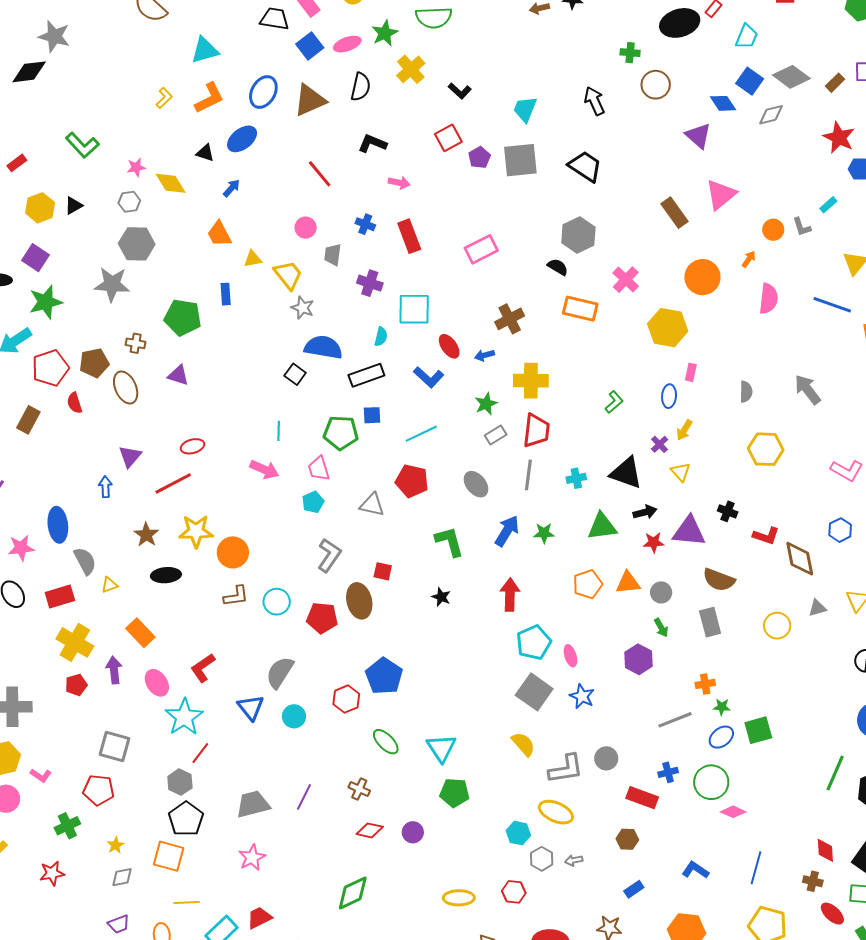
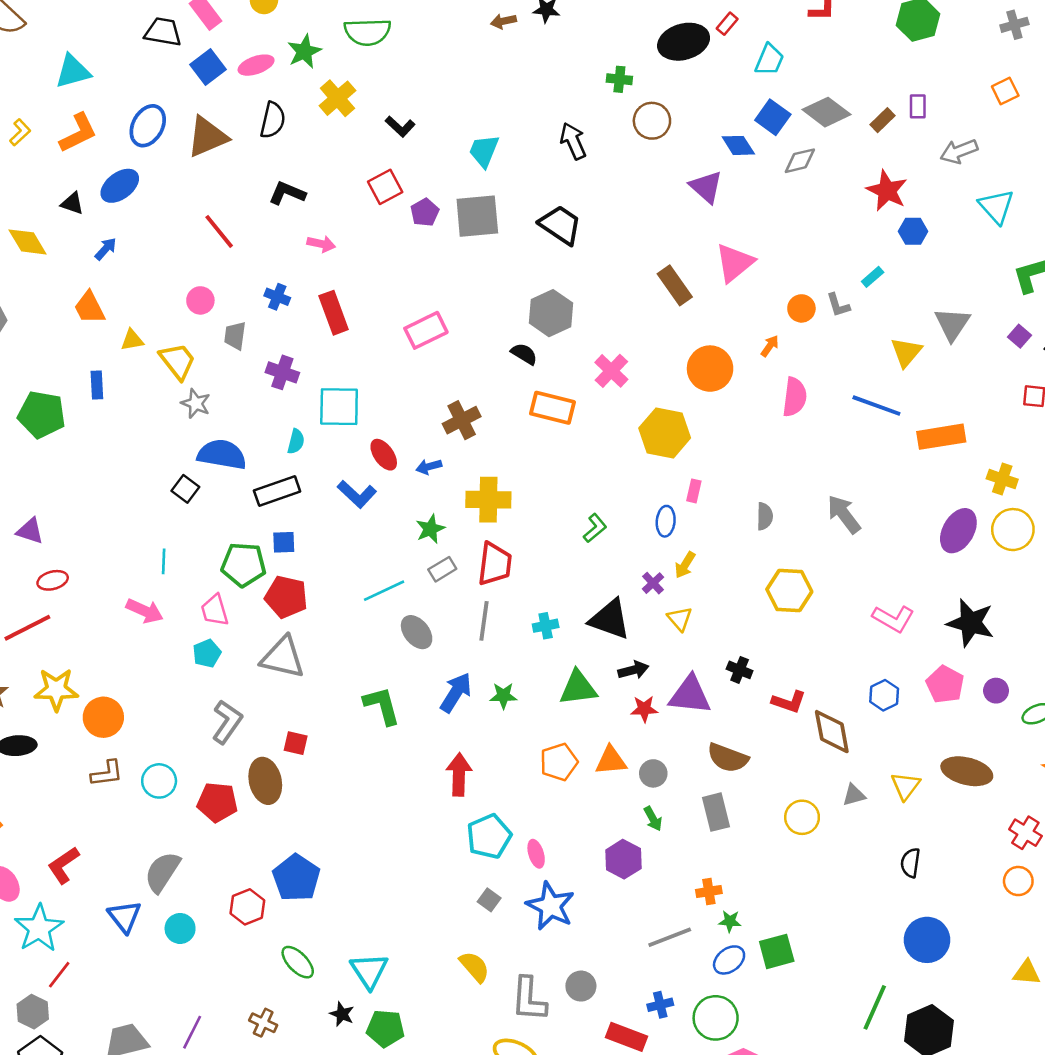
purple triangle: (178, 375) -> (30, 531), moved
cyan line: (421, 434) -> (384, 591), moved
red pentagon: (412, 481) -> (286, 597), moved
gray triangle: (372, 505) -> (283, 657), size x1.4
black star: (441, 597) -> (342, 1014), moved
gray square: (534, 692) -> (489, 900), size x0.5
blue star: (582, 696) -> (550, 906), size x1.5
gray L-shape: (566, 769) -> (529, 999), turned 102

